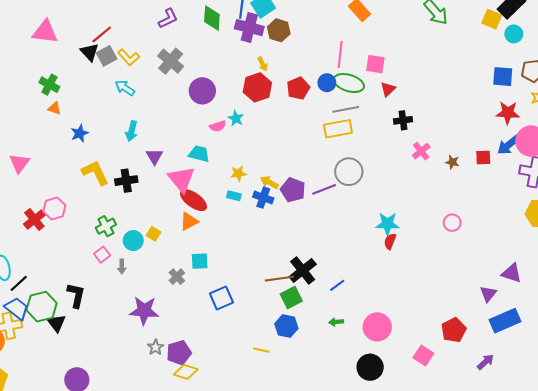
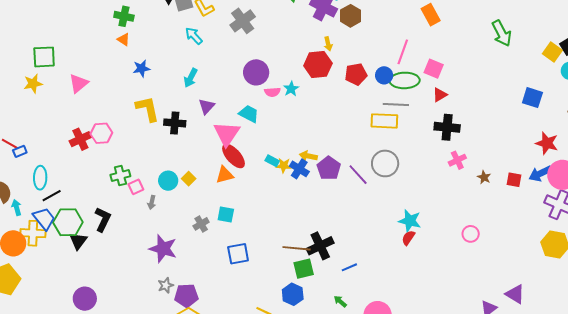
blue square: (503, 77) -> (532, 98), moved
green ellipse: (349, 83) -> (405, 80), turned -32
green cross: (49, 85) -> (124, 16), turned -30
purple circle: (202, 91) -> (256, 72), moved
black cross: (403, 120) -> (447, 127), size x1.4
yellow star: (238, 173) -> (284, 166), moved
yellow arrow: (269, 182) -> (308, 156), turned -30
purple line: (324, 189) -> (358, 175), turned 55
green cross: (106, 226) -> (120, 175), moved
green arrow: (336, 322) -> (340, 301), turned 32

